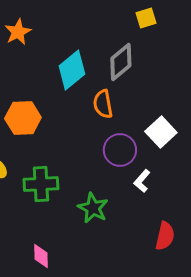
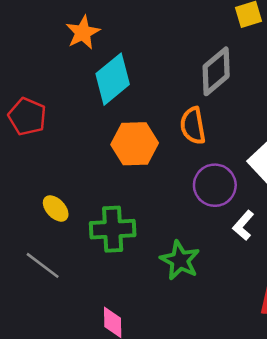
cyan diamond: (72, 70) -> (113, 79), moved
orange hexagon: (23, 118) -> (135, 144), moved

